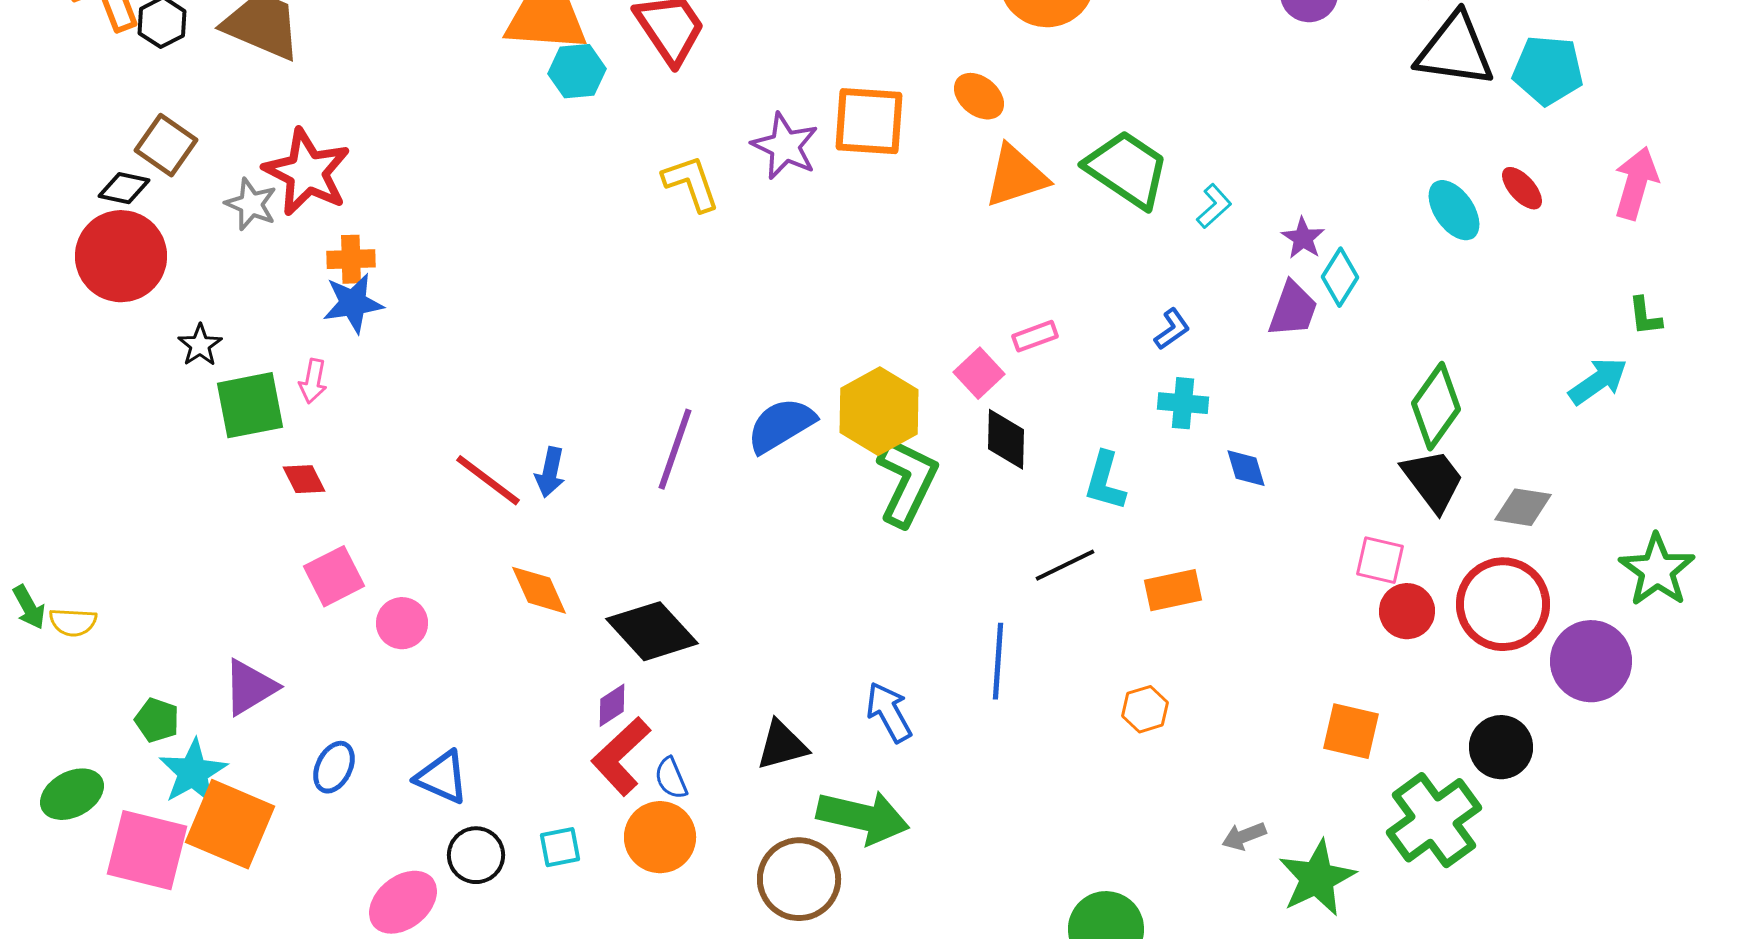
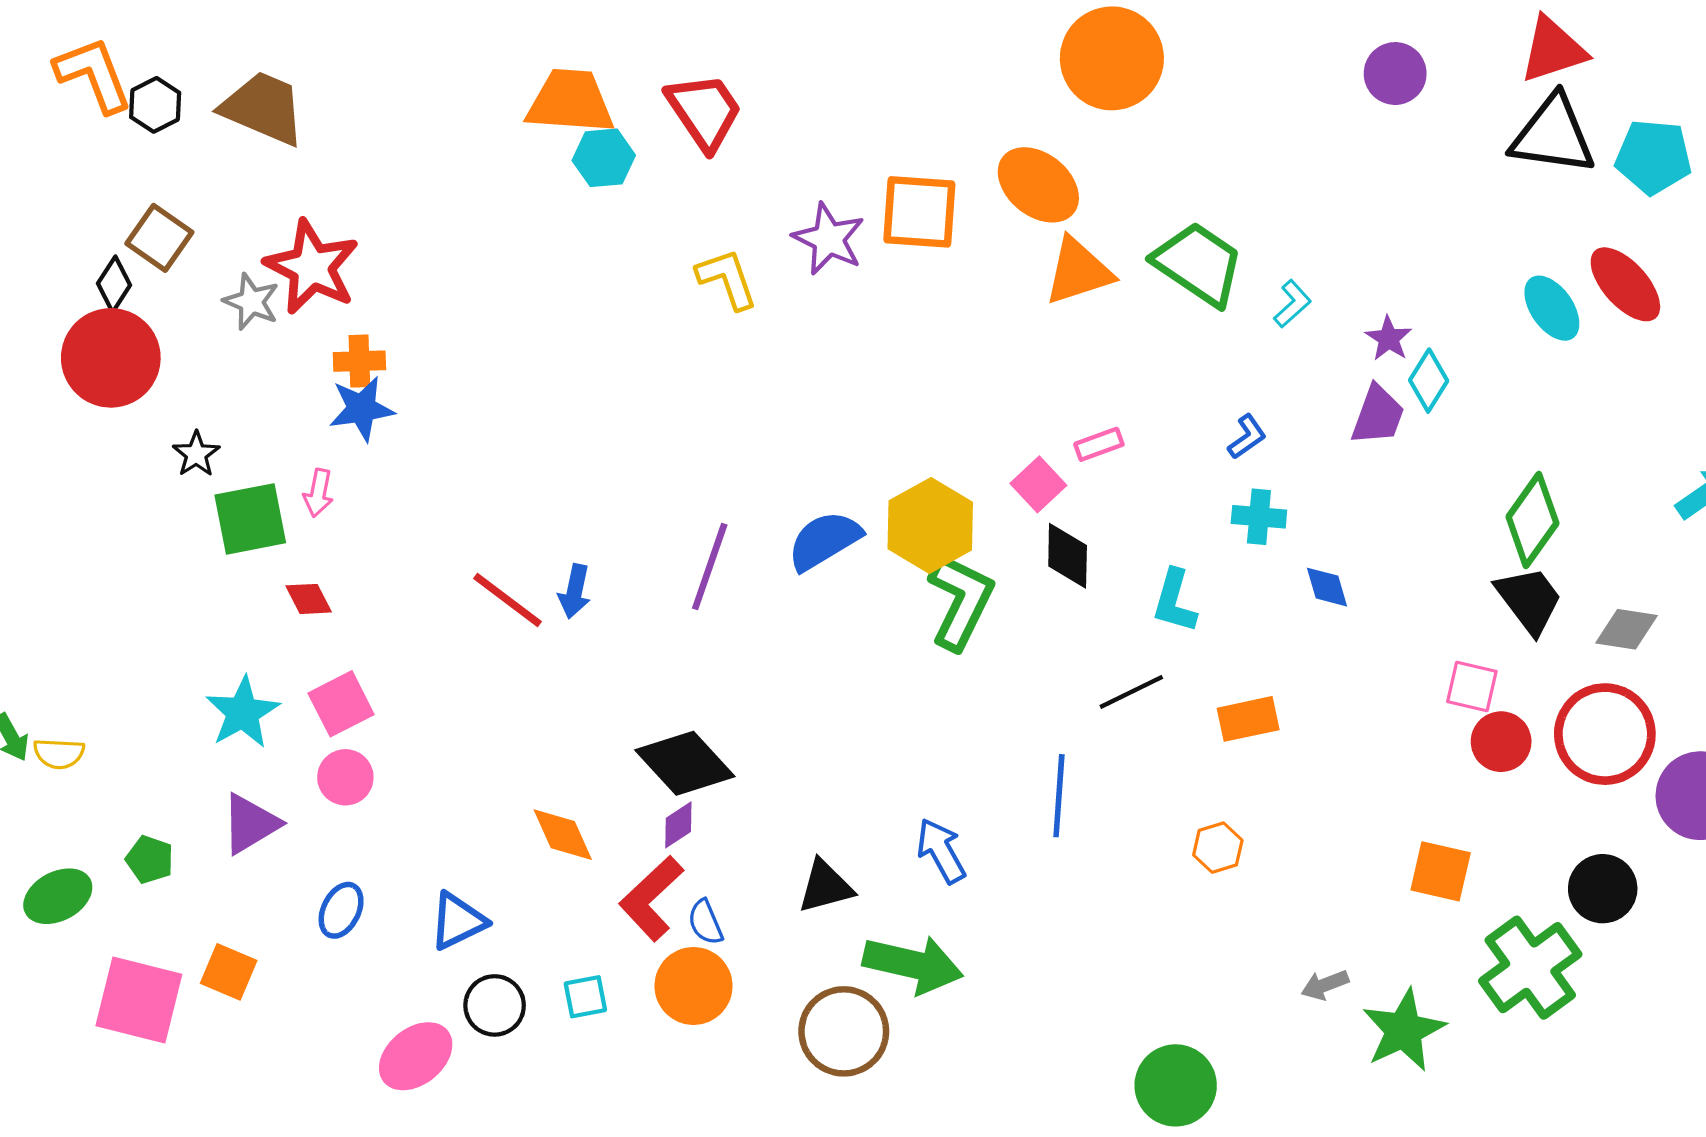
orange ellipse: (979, 96) -> (1038, 185), size x1.5
black diamond: (124, 188) -> (114, 284), turned -69
red ellipse: (1522, 188) -> (1625, 284), size x1.6
orange diamond: (539, 590) -> (563, 835), moved
pink circle: (402, 623) -> (345, 777), moved
purple diamond: (612, 705) -> (678, 825), moved
cyan star: (193, 772) -> (243, 712), moved
blue triangle: (442, 777) -> (458, 921), turned -50
green ellipse: (72, 794) -> (58, 896), moved
orange square: (230, 824) -> (229, 972), size x0.6

